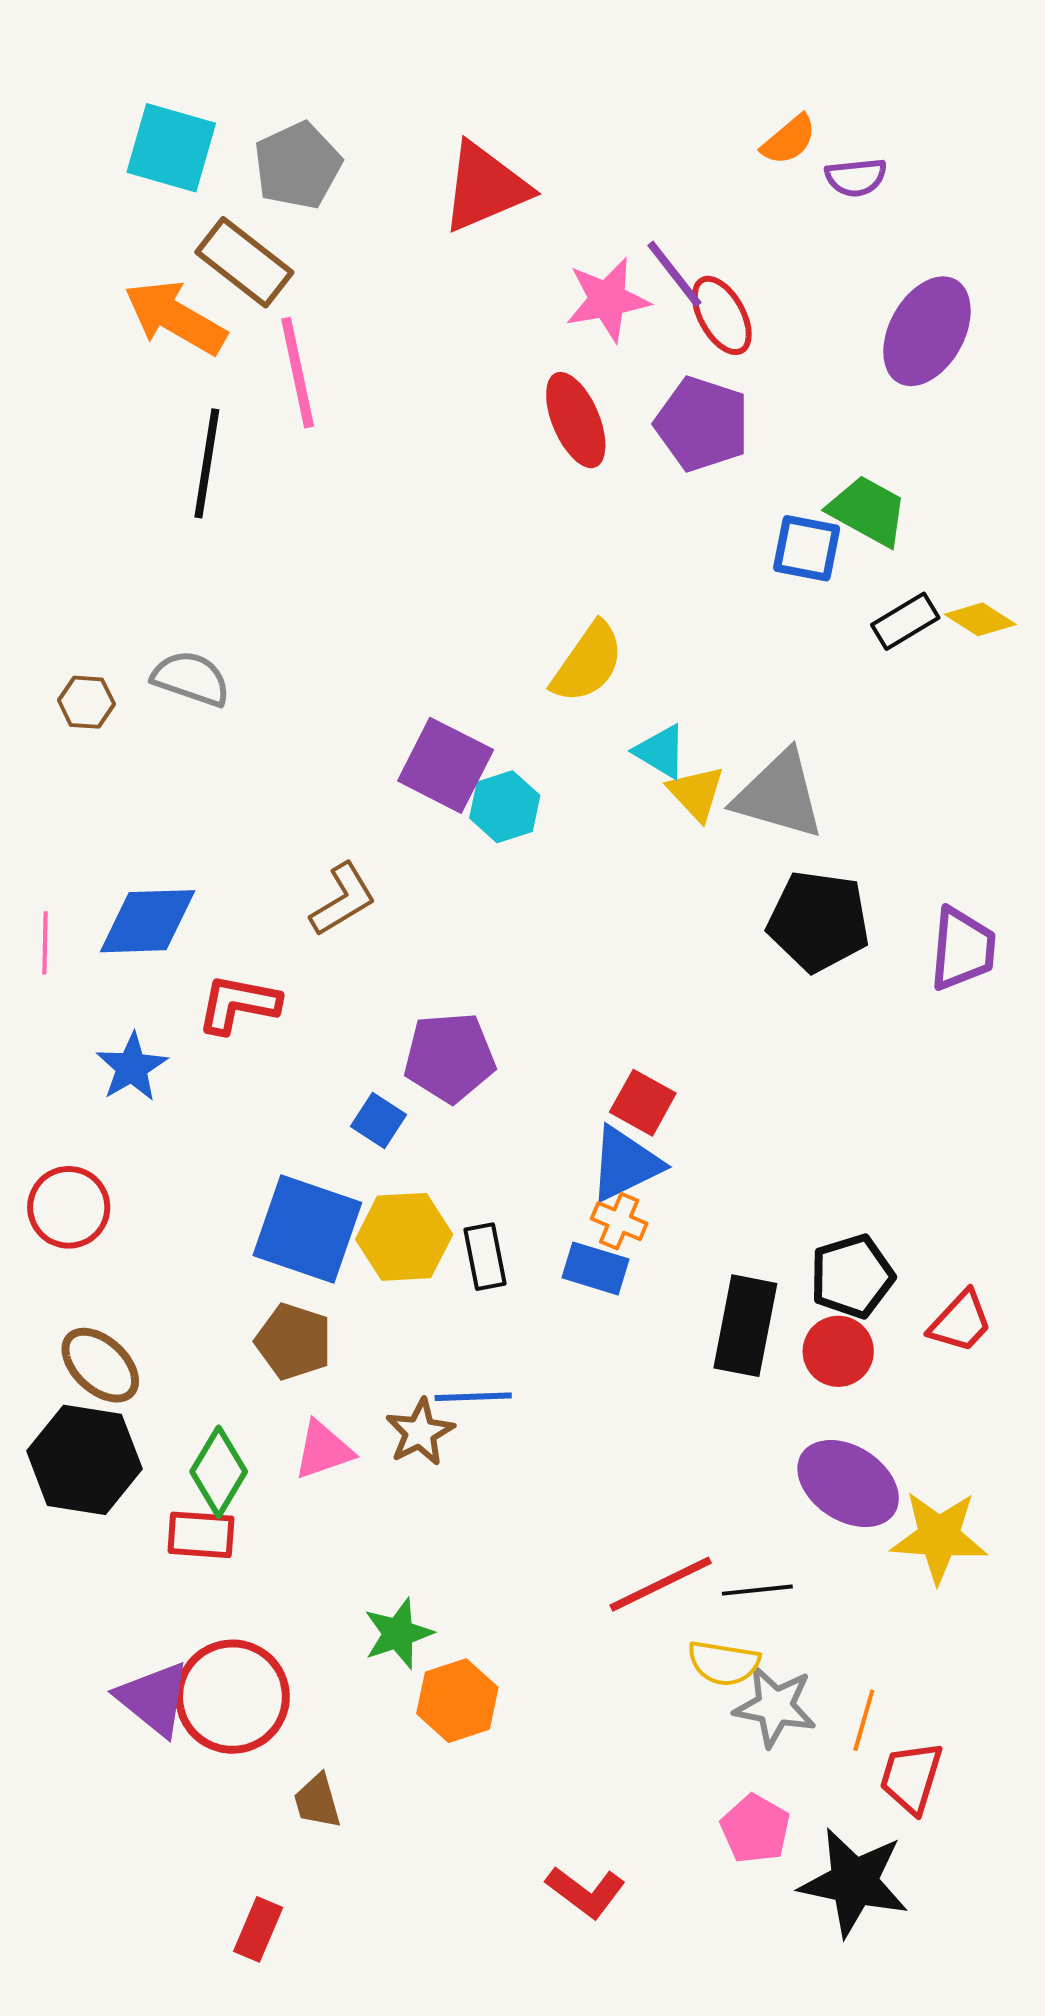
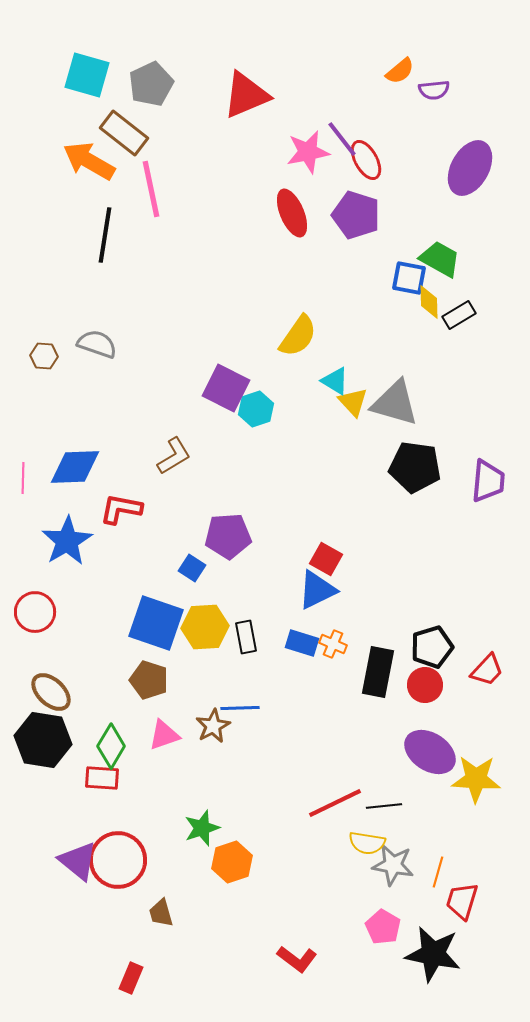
yellow diamond: (980, 619) -> (429, 302), moved, turned 56
blue star: (132, 1067) -> (67, 541), size x1.4
orange cross: (619, 1221) -> (333, 644), moved

